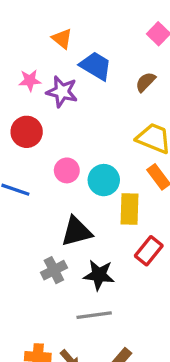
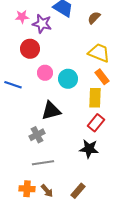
red circle: (27, 132) -> (30, 49), moved
yellow rectangle: (130, 209) -> (95, 98), moved
black star: (99, 275) -> (89, 149), moved
gray line: (94, 315) -> (43, 163), moved

